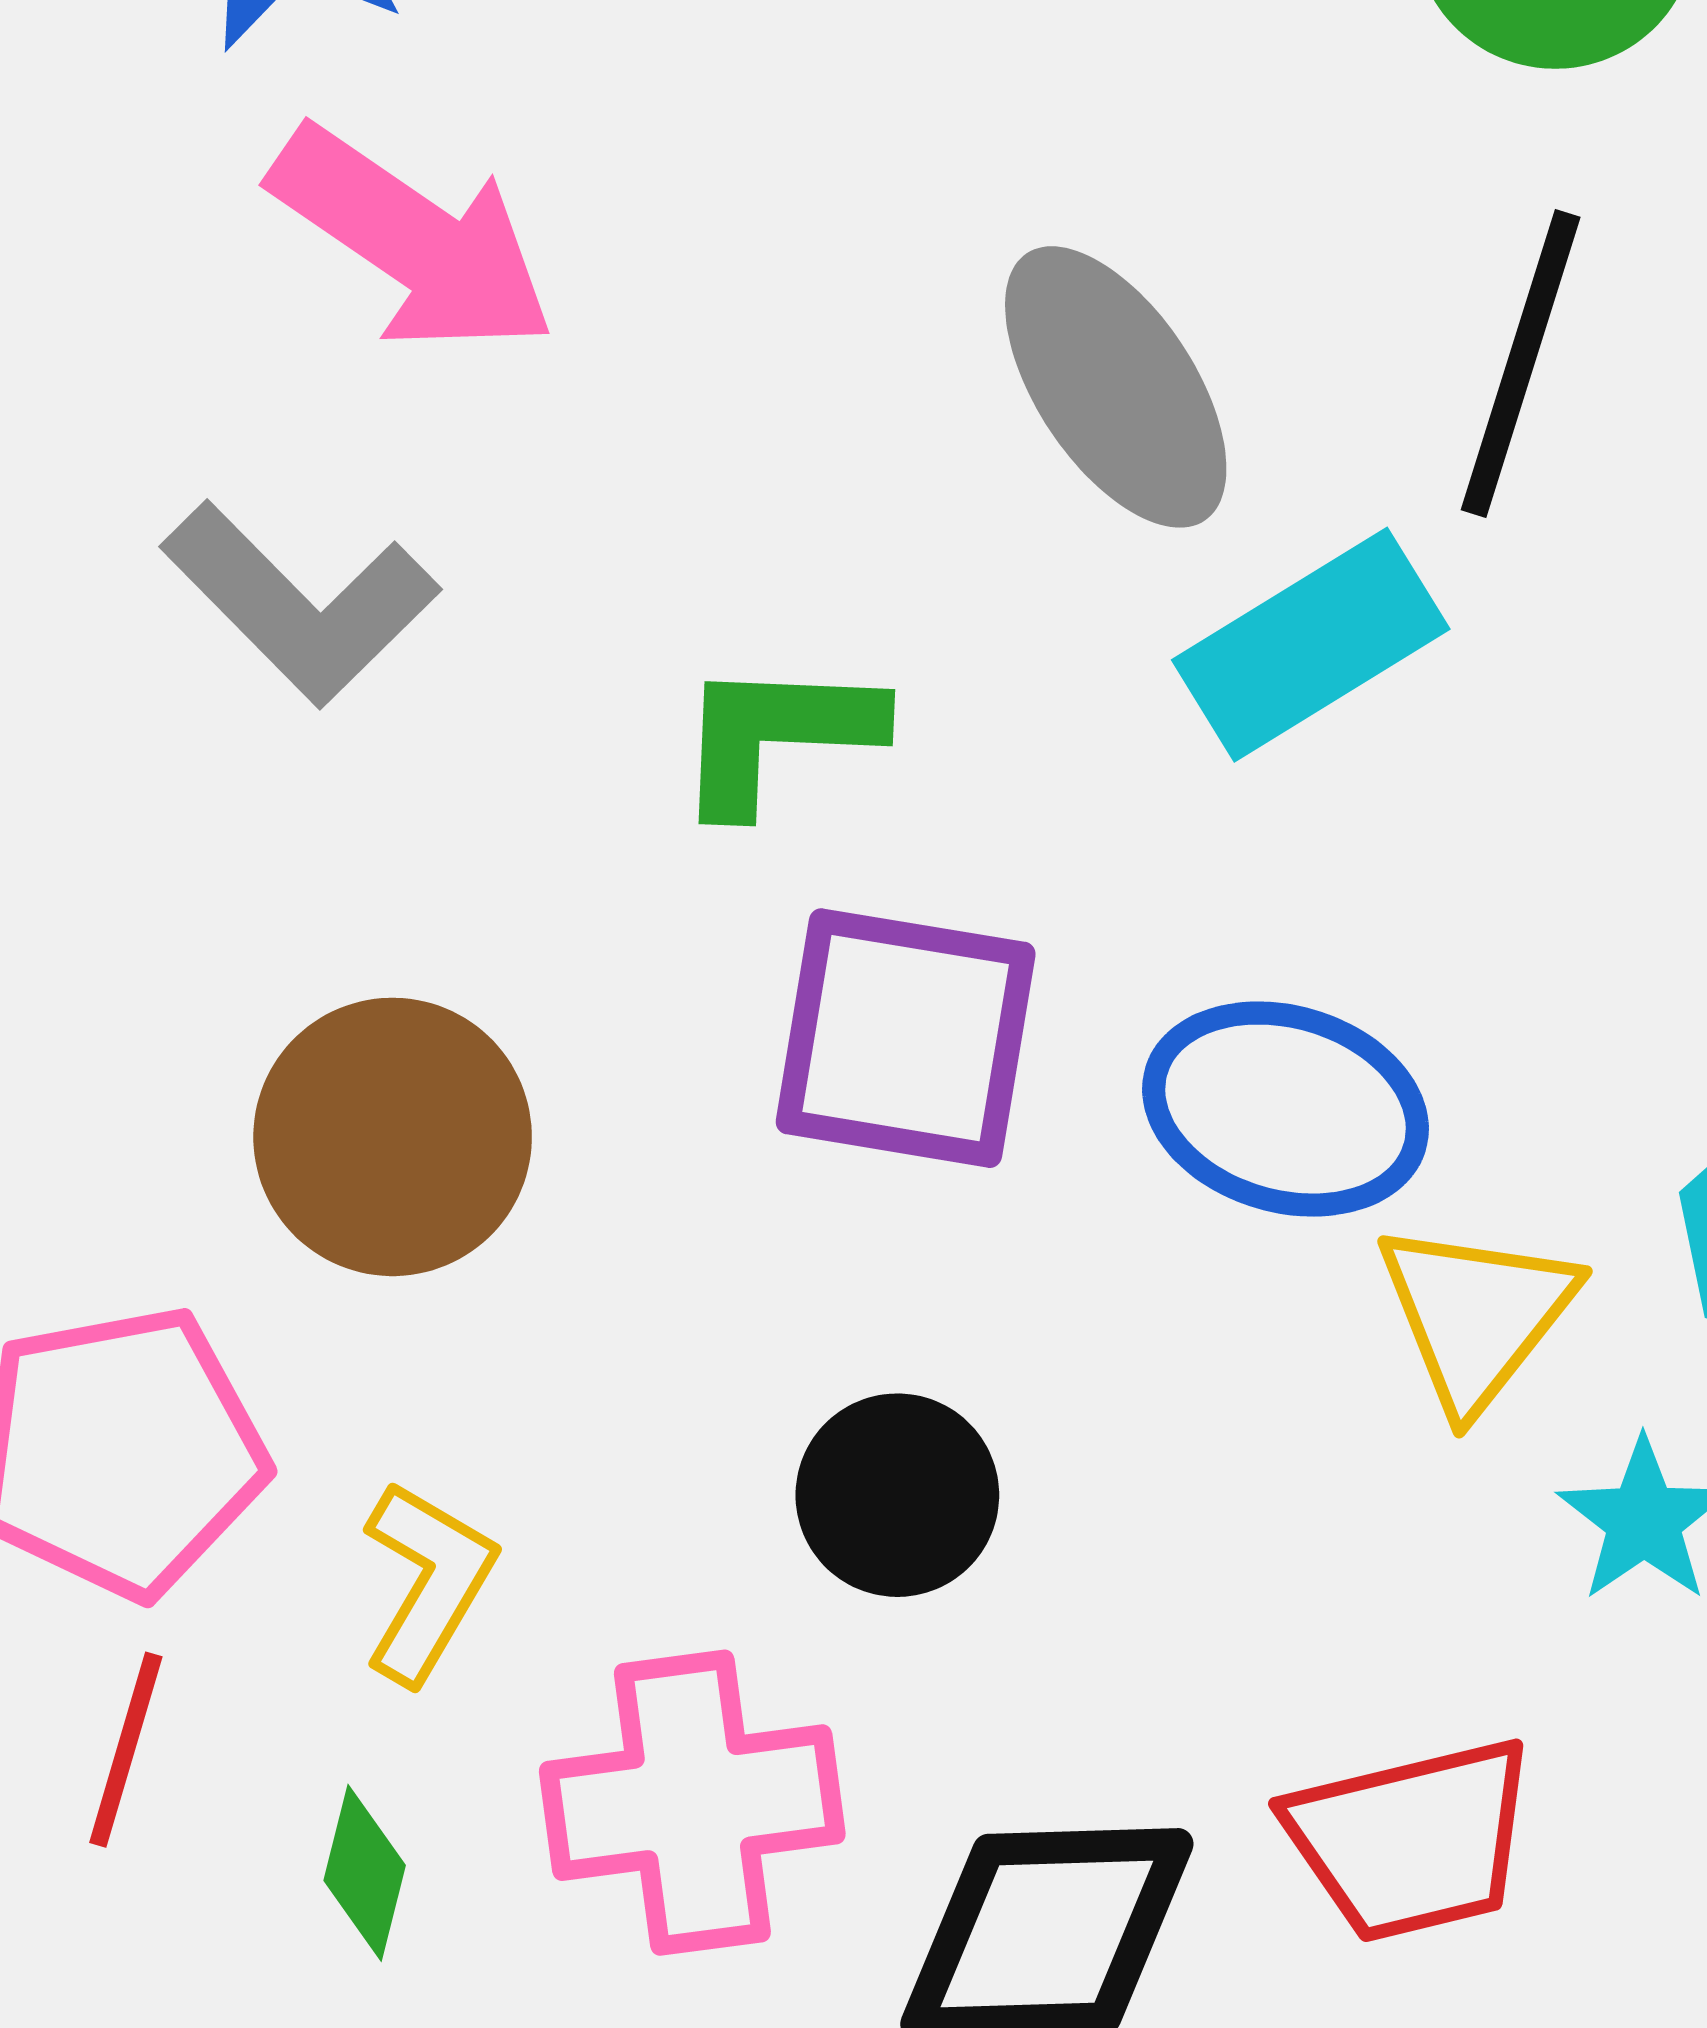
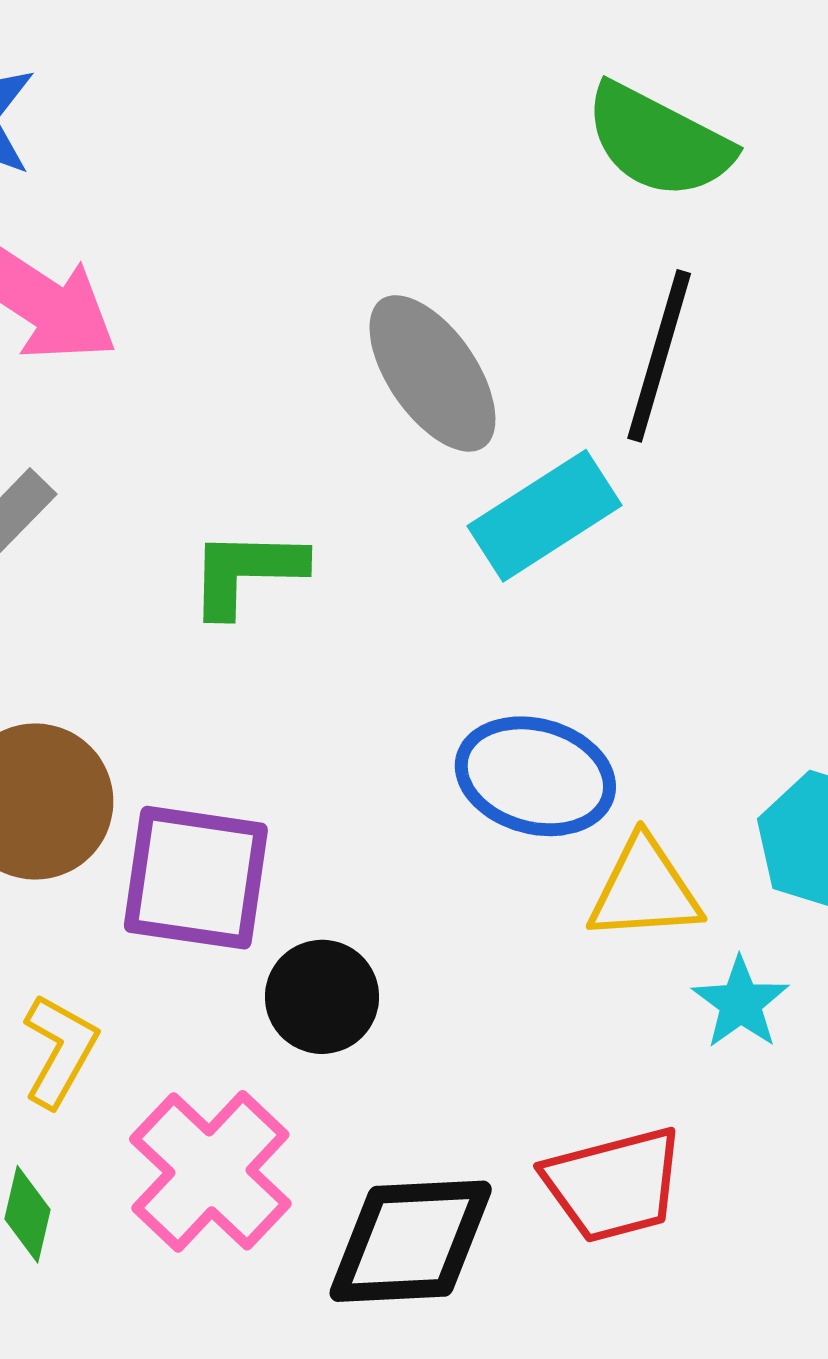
purple square: (906, 1038) -> (196, 878), moved
yellow triangle: (1476, 1315) -> (645, 890), turned 49
pink cross: (692, 1803) -> (210, 1171), turned -38

